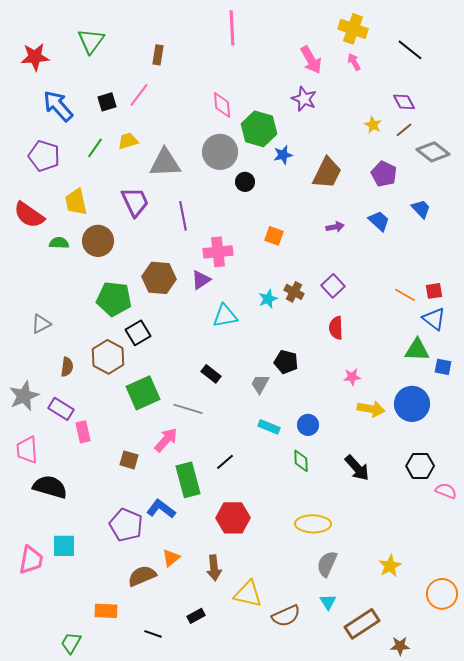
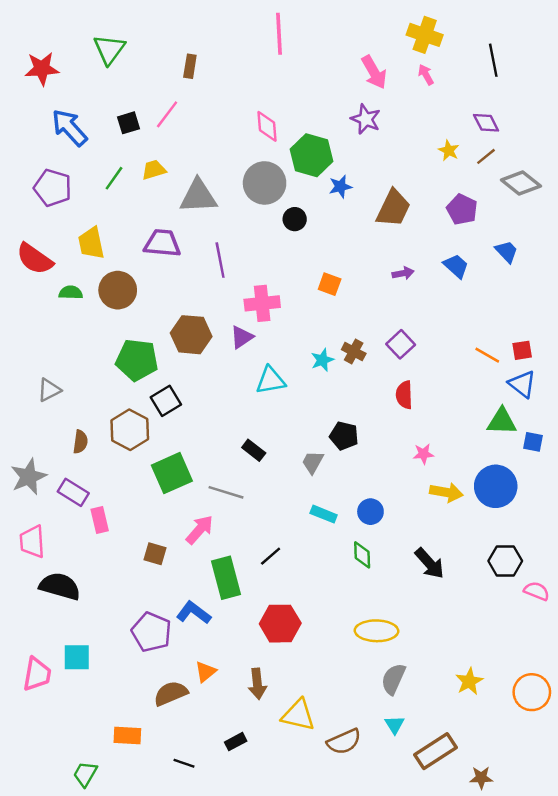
black line: (410, 50) -> (493, 60), turned 40
purple trapezoid: (135, 202) -> (162, 243), turned -60
orange circle: (442, 594) -> (532, 692), moved

